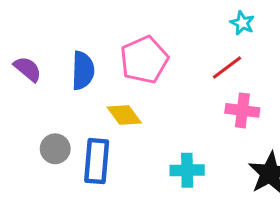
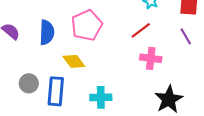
cyan cross: (187, 170) -> (101, 97), moved

